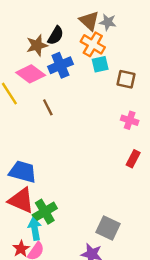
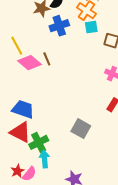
pink diamond: (31, 74) -> (29, 63), moved
gray square: (108, 228) -> (81, 129), moved
cyan arrow: (35, 229) -> (44, 159), moved

